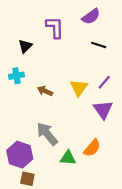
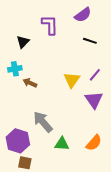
brown arrow: (45, 91) -> (30, 83), moved
orange semicircle: (92, 148) -> (94, 143), moved

